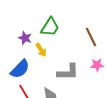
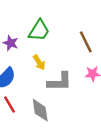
yellow arrow: (41, 50) -> (39, 62), moved

